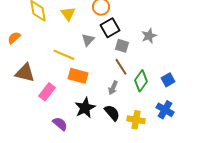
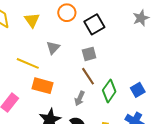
black square: (110, 28) -> (94, 24), moved
gray star: (149, 36) -> (141, 18), moved
gray square: (122, 46) -> (89, 54), turned -32

